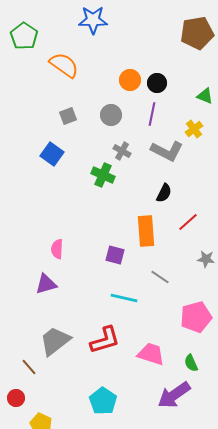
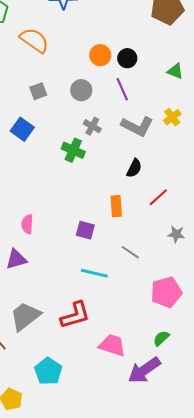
purple line: (152, 114) -> (122, 89), turned -35
yellow cross: (194, 129) -> (172, 117), moved
orange rectangle: (146, 231) -> (116, 206), size x0.7
pink trapezoid: (151, 354) -> (112, 345), moved
green semicircle: (191, 363) -> (161, 338), turned 72
cyan pentagon: (103, 401) -> (48, 371), moved

